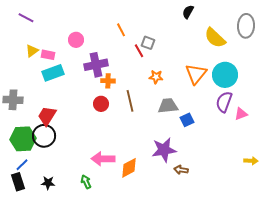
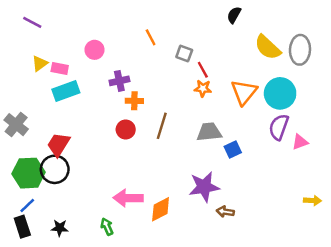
gray ellipse: (246, 26) -> (300, 50), moved
red line: (139, 51) -> (203, 70), moved
purple cross: (96, 65) -> (119, 81), size x0.7
orange star: (156, 77) -> (203, 88), moved
gray cross: (13, 100) -> (16, 125), turned 36
brown line: (130, 101) -> (162, 126), turned 30

